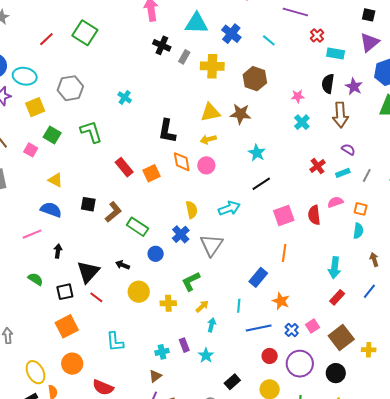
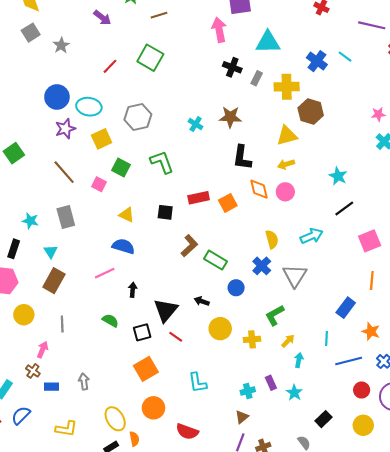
blue cross: (231, 34) -> (317, 61), moved
brown hexagon: (255, 79) -> (311, 112), moved
brown star: (240, 114) -> (230, 117), moved
red rectangle: (124, 167) -> (199, 198), turned -60
black square: (88, 204) -> (165, 212), moved

